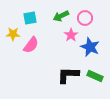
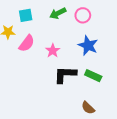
pink star: (71, 35) -> (53, 51), moved

